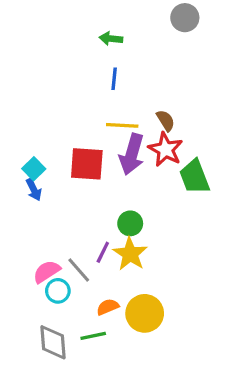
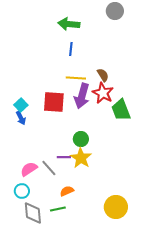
green arrow: (111, 39) -> (69, 24), size x1.5
purple line: (103, 252) -> (64, 157), turned 64
cyan circle: (58, 291) -> (22, 191), moved
yellow circle: (145, 313) -> (116, 207), moved

